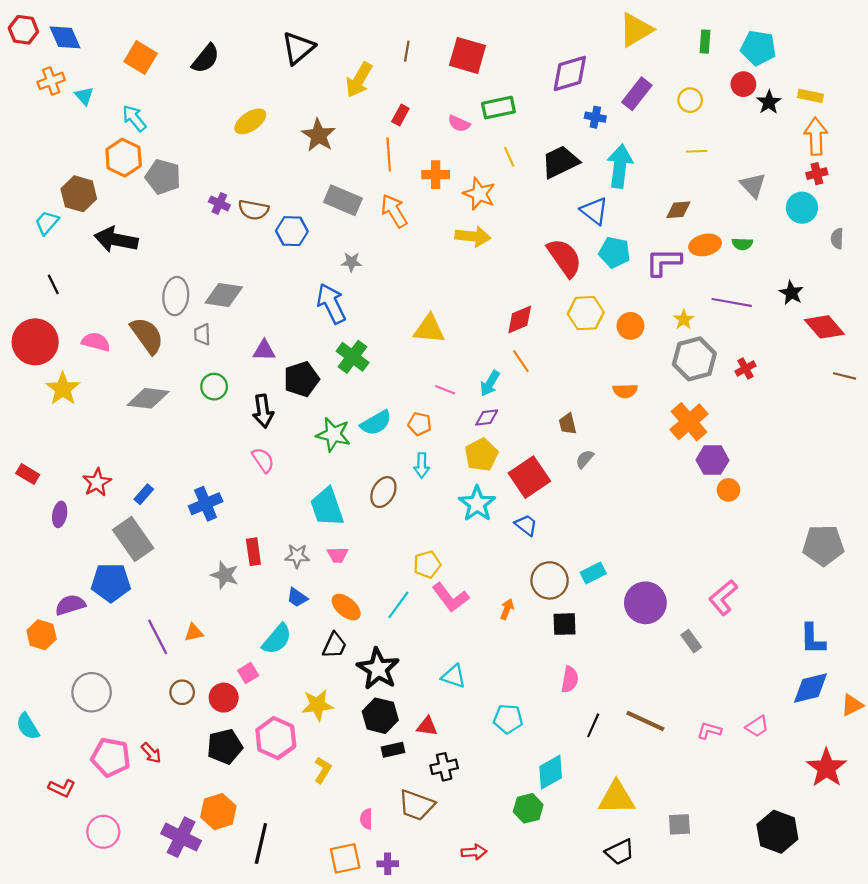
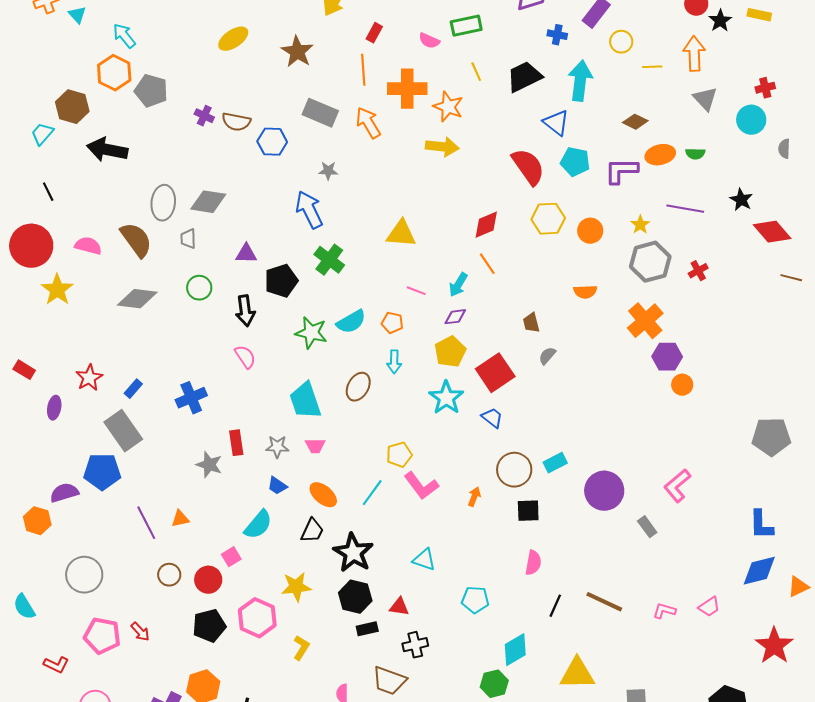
yellow circle: (690, 100) -> (621, 42), moved
orange arrow: (816, 136) -> (694, 54), moved
orange cross: (436, 175) -> (407, 89), size x1.5
brown diamond: (678, 210) -> (635, 122), turned 30

